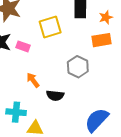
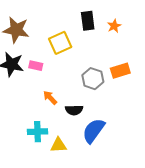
orange rectangle: (101, 40) -> (120, 71), moved
blue semicircle: (97, 120) -> (94, 131), moved

